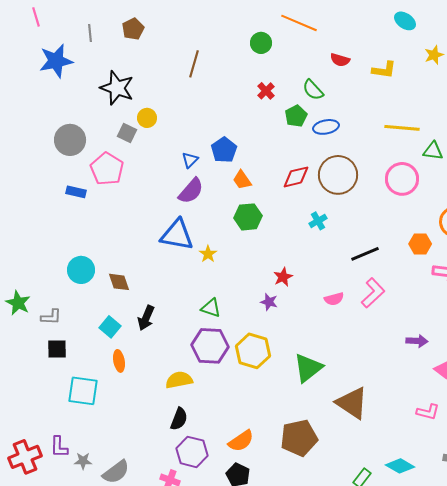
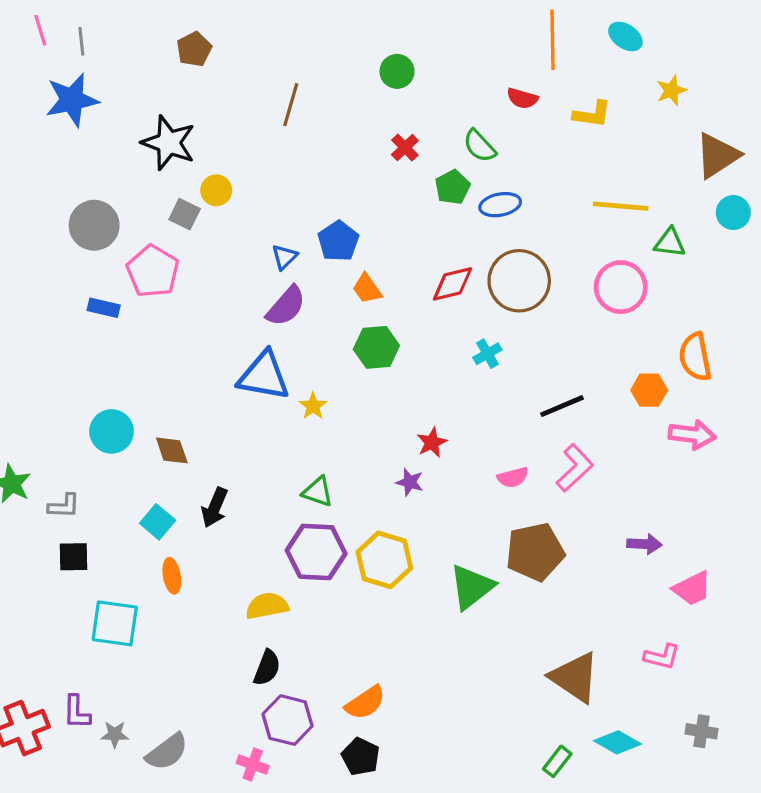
orange line: (299, 23) -> (552, 40), moved, turned 66
gray line: (90, 33) -> (81, 41), moved
brown triangle: (352, 403) -> (575, 677), moved
brown pentagon: (299, 438) -> (535, 552), moved

